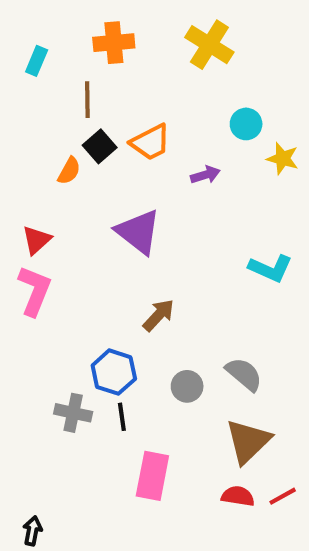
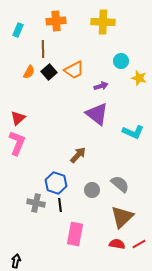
yellow cross: (209, 45) -> (103, 22), turned -30
orange semicircle: (69, 171) -> (29, 72), moved
purple triangle: (138, 232) -> (97, 114), moved

